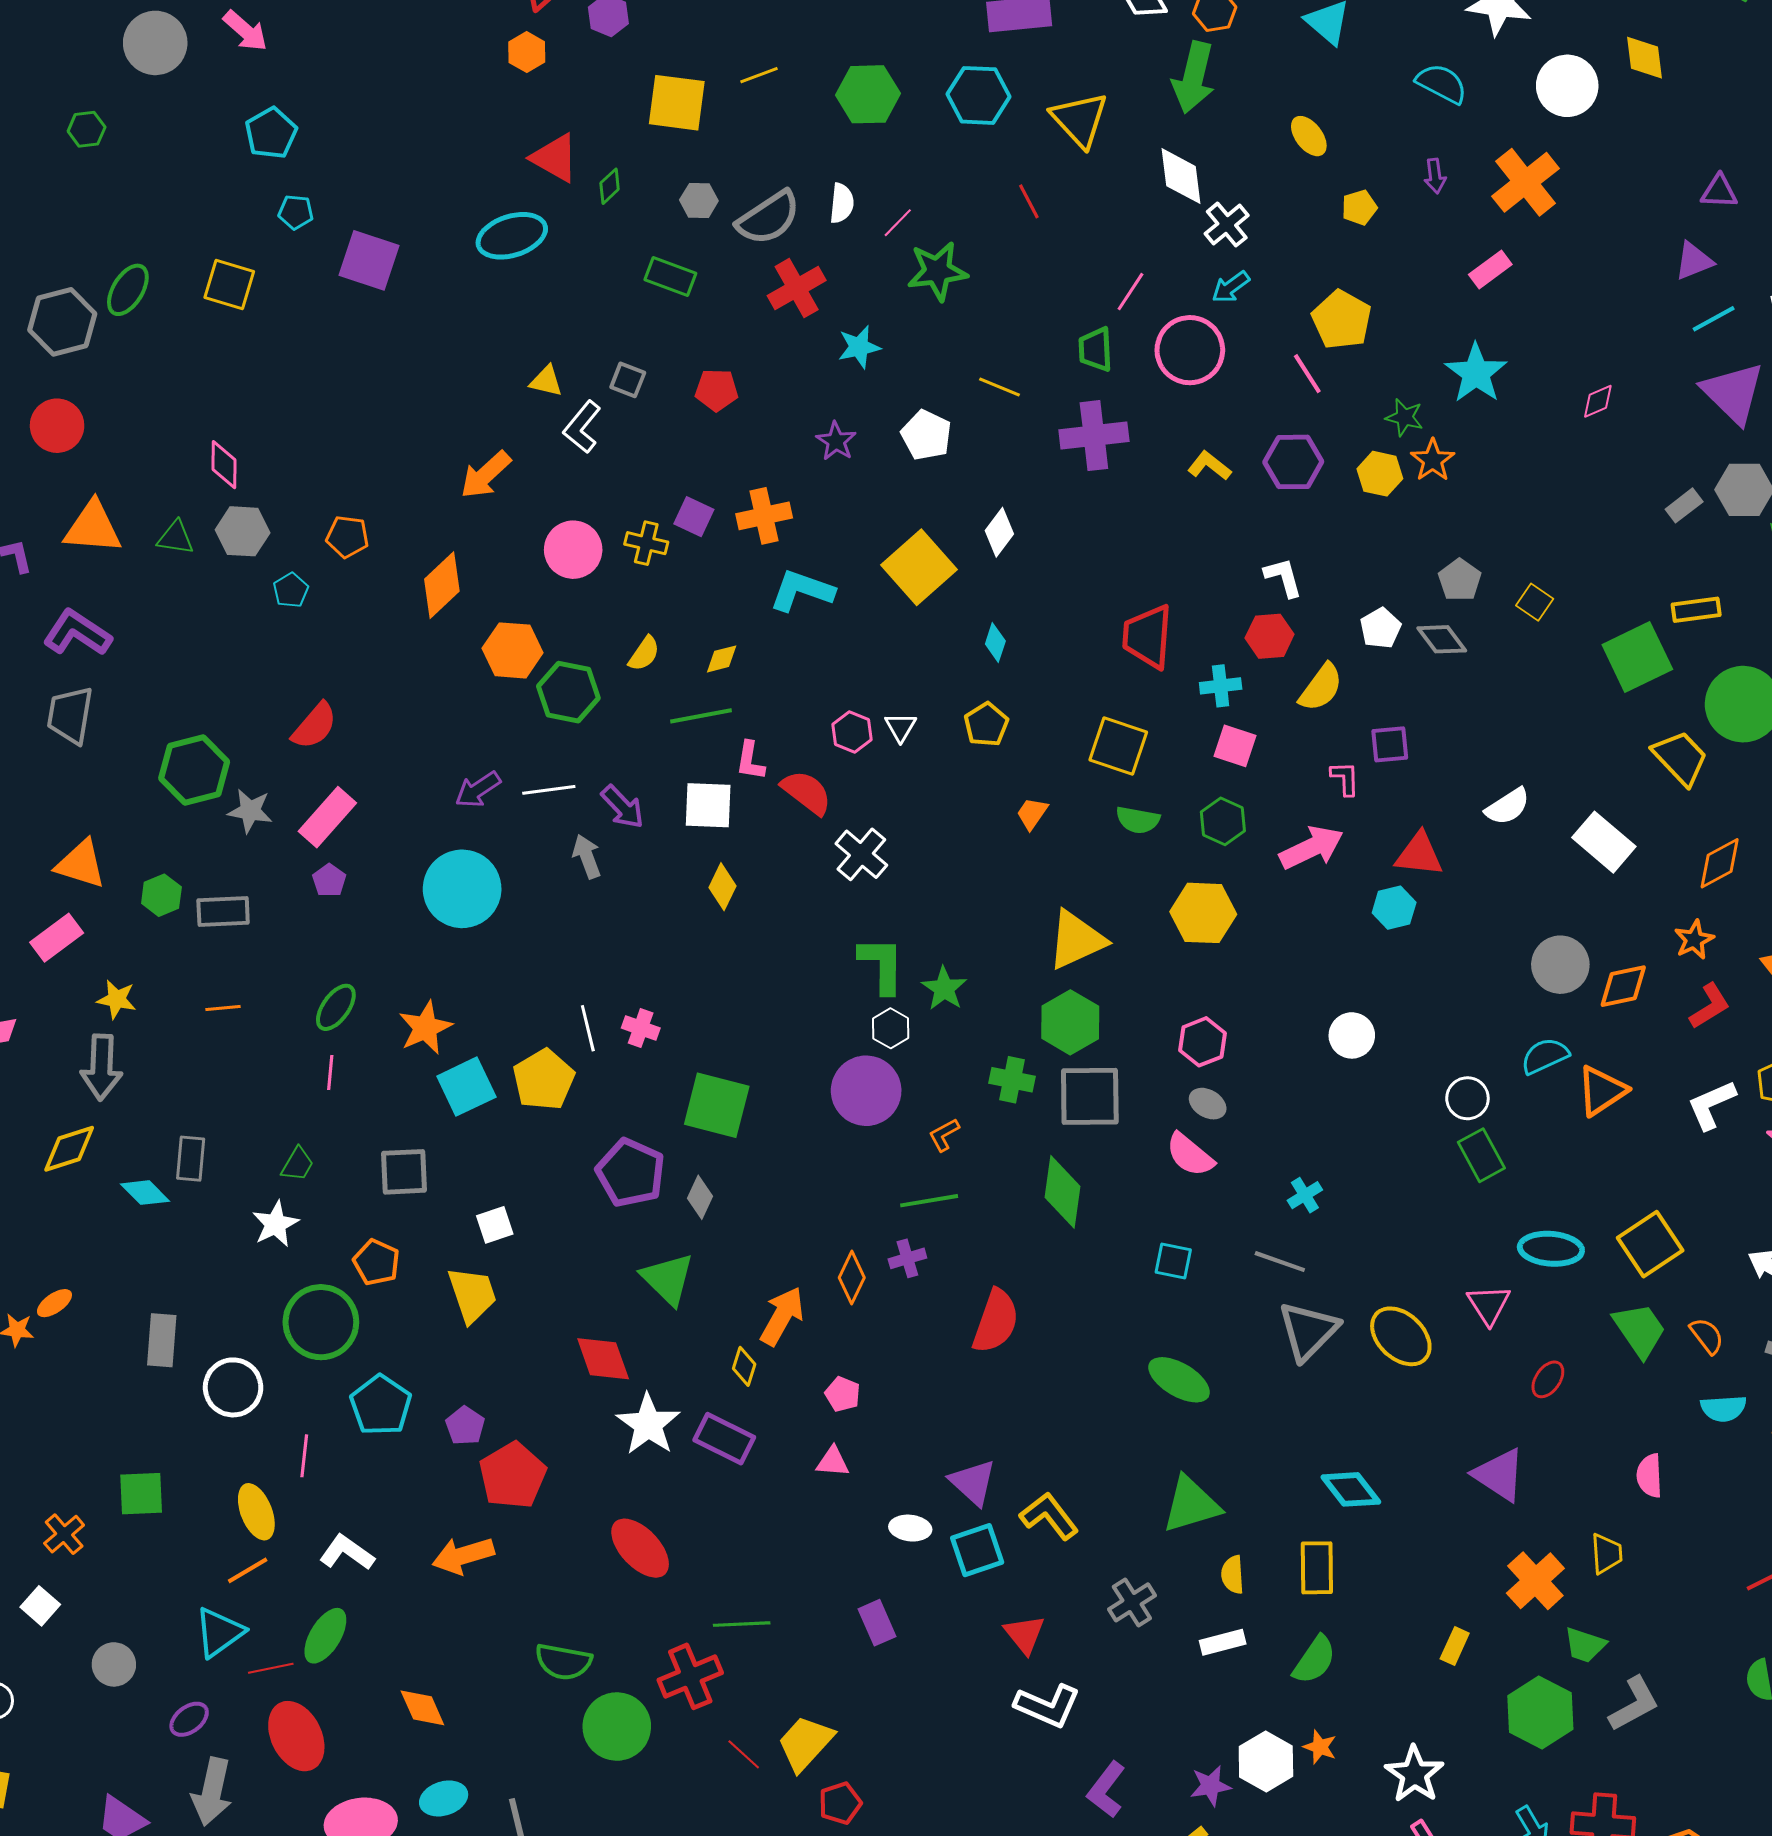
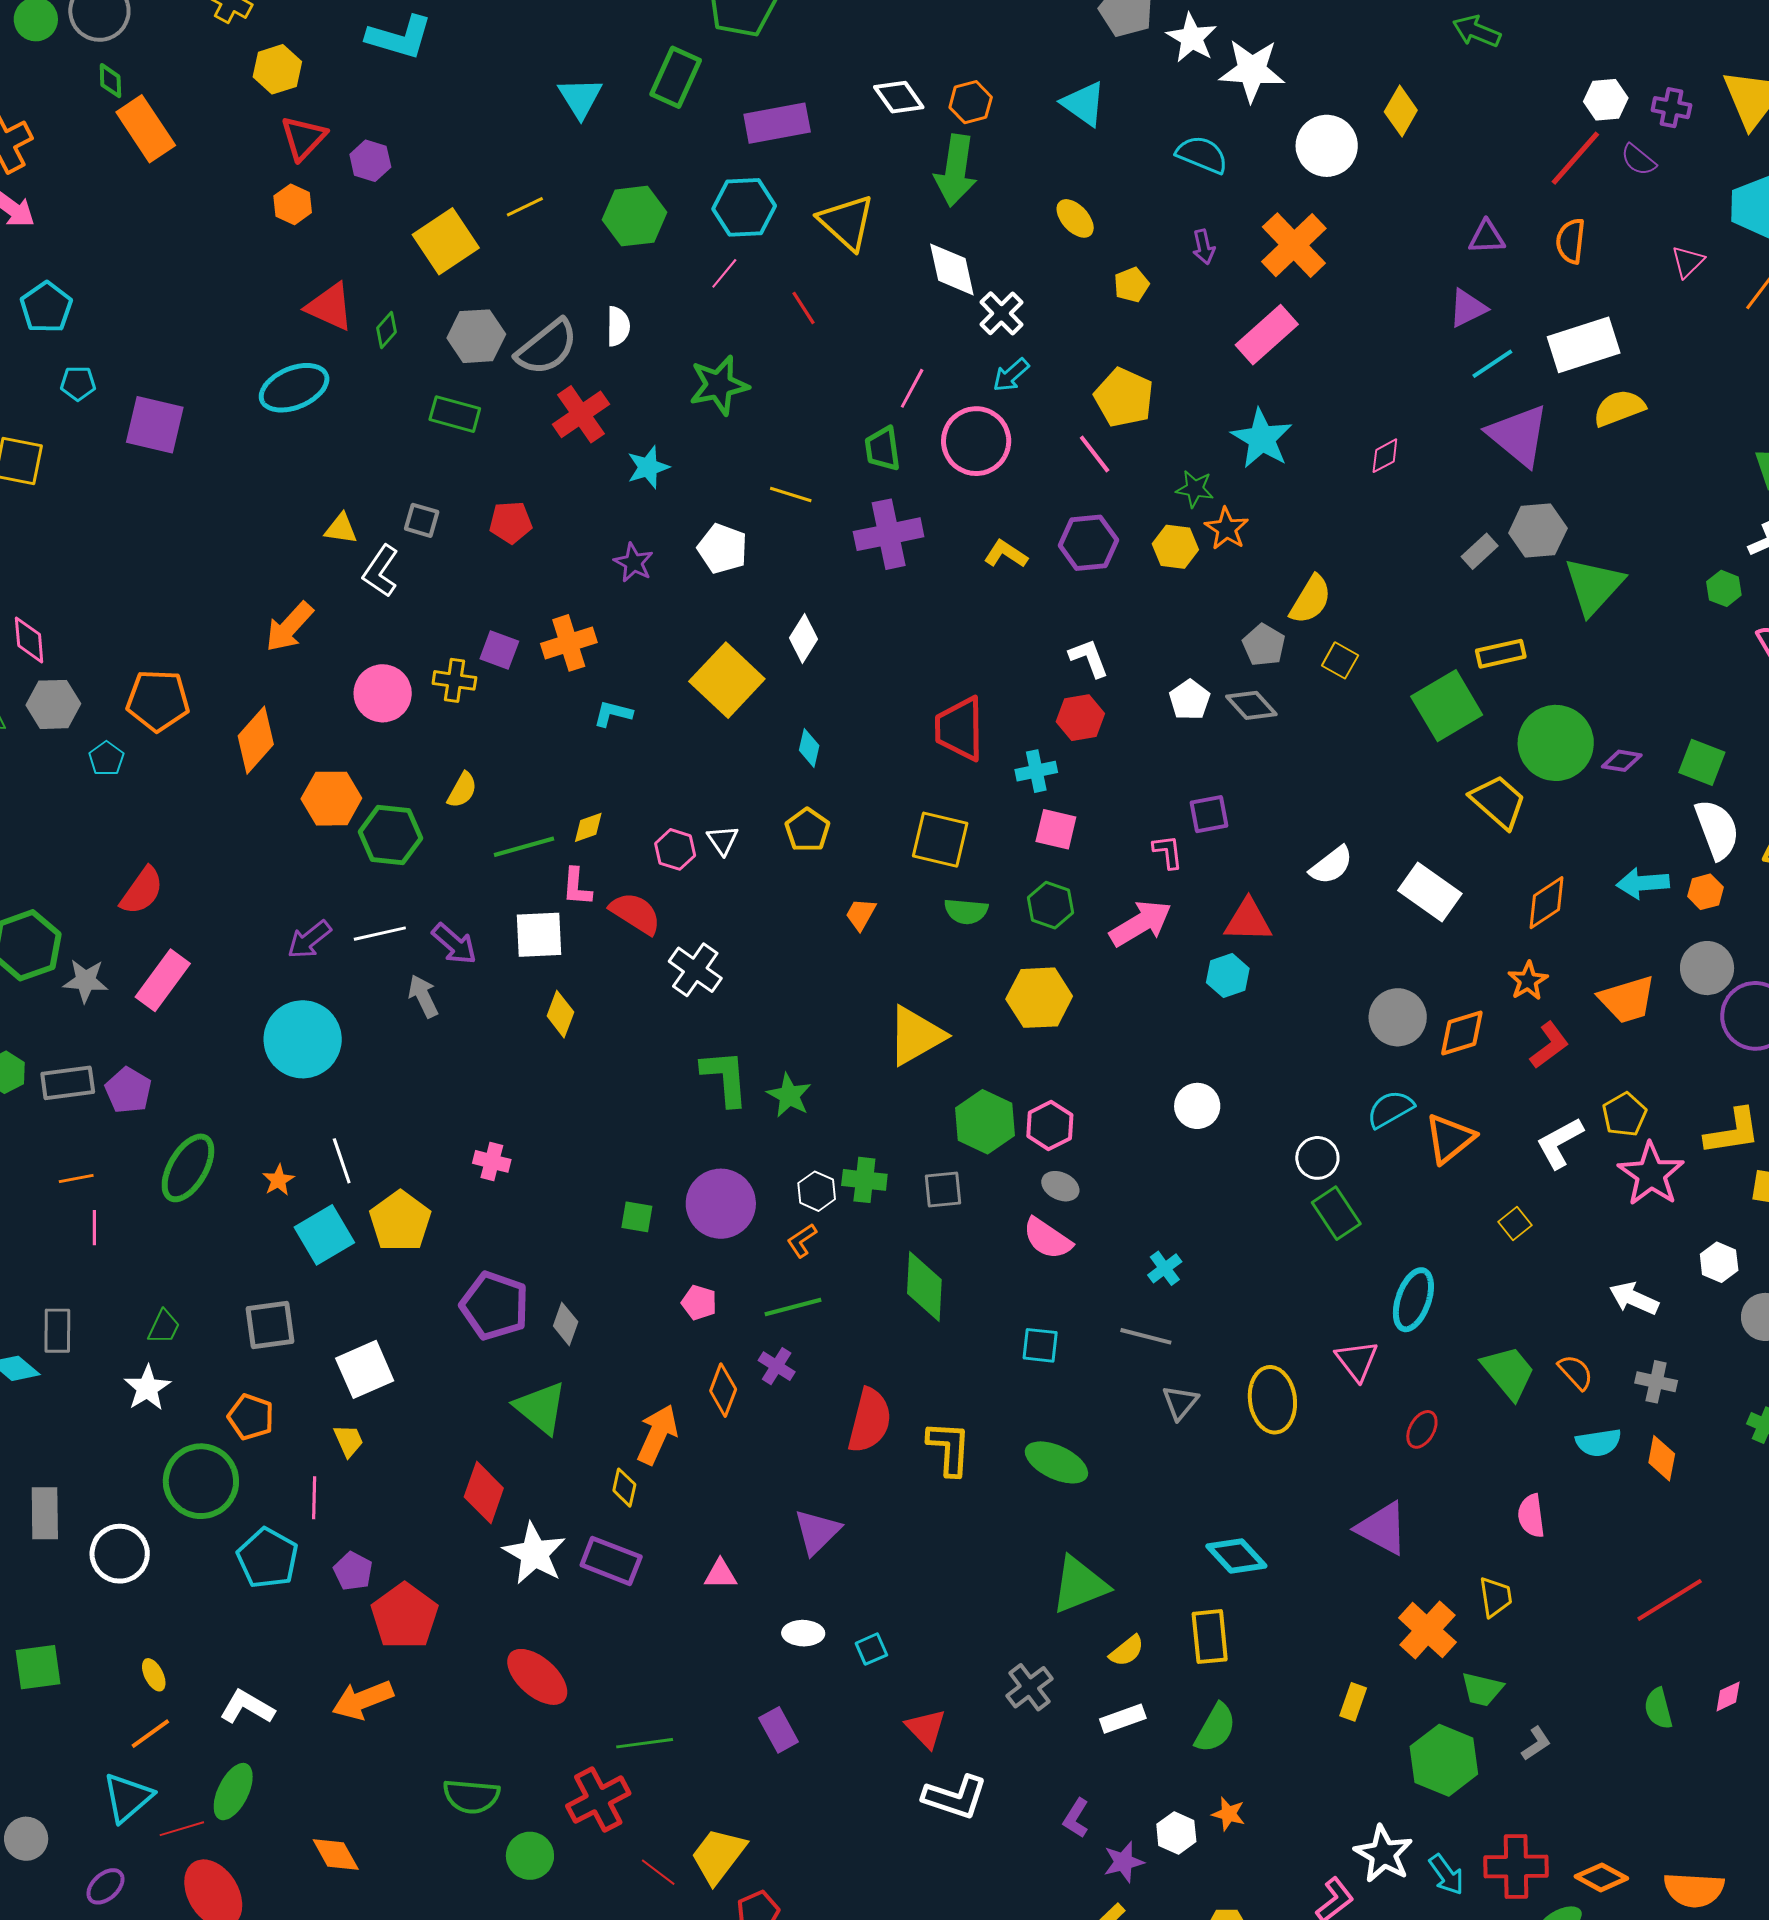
yellow diamond: (1645, 58) -> (1401, 111), turned 42
yellow square: (677, 103) -> (446, 241), turned -36
gray hexagon: (699, 200) -> (476, 336), size x1.5
pink line: (898, 223) -> (724, 273), moved
pink rectangle: (1490, 270) -> (1267, 335), size x1.5
orange pentagon: (347, 537) -> (158, 700), size x1.5
cyan L-shape: (802, 591) -> (613, 714), size x0.6
yellow diamond: (722, 659) -> (588, 827), moved
yellow semicircle: (1321, 687) -> (1311, 600), moved
purple pentagon: (329, 880) -> (128, 1090), moved, size x1.4
green ellipse: (336, 1007) -> (188, 1168), size x1.4
green hexagon: (1070, 1022) -> (985, 1122), moved
orange star: (425, 1028) -> (278, 1180), size x0.6
white line: (588, 1028) -> (342, 1161), moved
white hexagon: (891, 1028) -> (817, 1191), moved
pink line: (330, 1073) -> (94, 1228), moved
gray square: (1090, 1096) -> (943, 1189), size x0.6
green square: (717, 1105) -> (637, 1217), moved, size x0.5
white square: (495, 1225) -> (365, 1369), size x1.5
yellow square: (1650, 1244) -> (1515, 1223), moved, size x0.5
cyan ellipse: (1551, 1249) -> (1413, 1300), turned -70
purple cross: (907, 1258) -> (777, 1366), turned -36
yellow trapezoid: (472, 1295) -> (349, 1441), size x0.6
gray triangle: (1308, 1331) -> (1180, 1402), size x0.6
yellow ellipse: (1401, 1336) -> (1272, 1400), turned 44
red diamond: (603, 1359) -> (484, 1492), turned 44
pink pentagon: (843, 1394) -> (699, 1303), moved
pink line: (304, 1456) -> (314, 1498), moved
purple triangle: (973, 1482) -> (817, 1532), moved, turned 38
yellow ellipse: (256, 1512) -> (154, 1675), size x0.6
yellow L-shape: (1049, 1516) -> (949, 1448), moved, turned 46
cyan square: (977, 1550) -> (871, 1649), size x0.6
yellow semicircle: (1233, 1575) -> (1127, 1651), turned -120
gray L-shape: (1634, 1704) -> (1536, 1743), size x0.6
green circle: (617, 1727) -> (530, 1856), size x0.7
white hexagon: (1266, 1761) -> (1176, 1833), size x0.7
white star: (1414, 1774) -> (1383, 1854), moved
purple L-shape: (1106, 1790) -> (1076, 1818), moved, size x0.7

